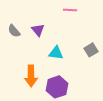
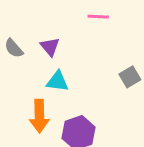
cyan triangle: (56, 53) -> (57, 81), moved

